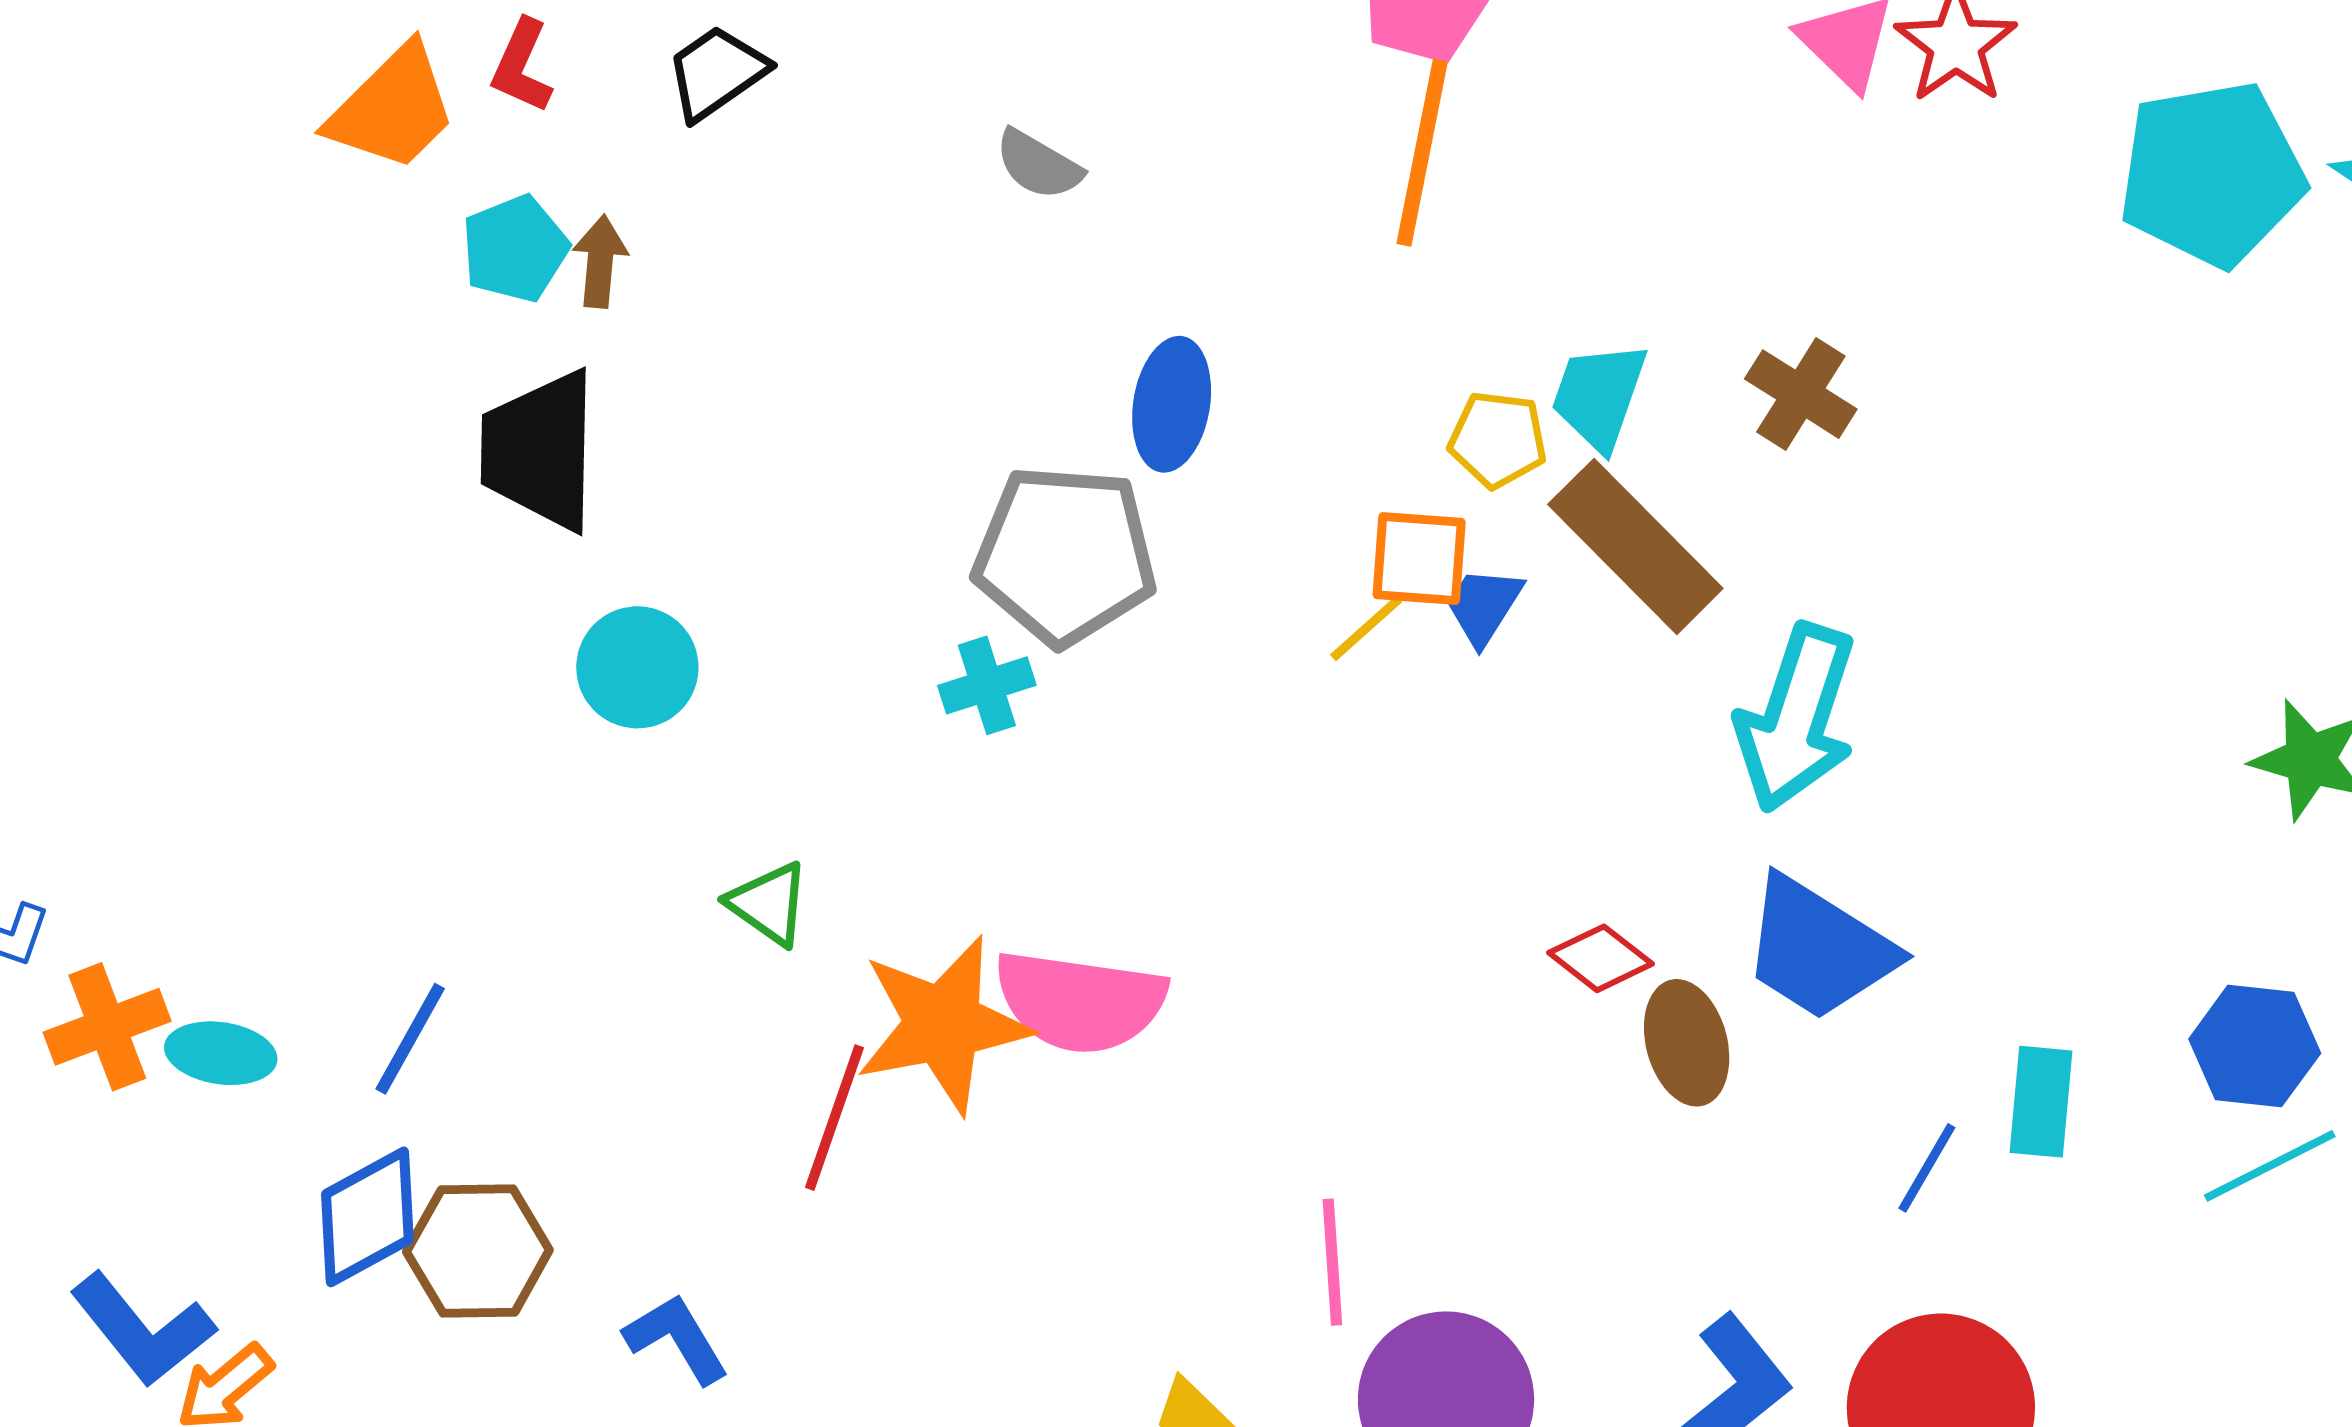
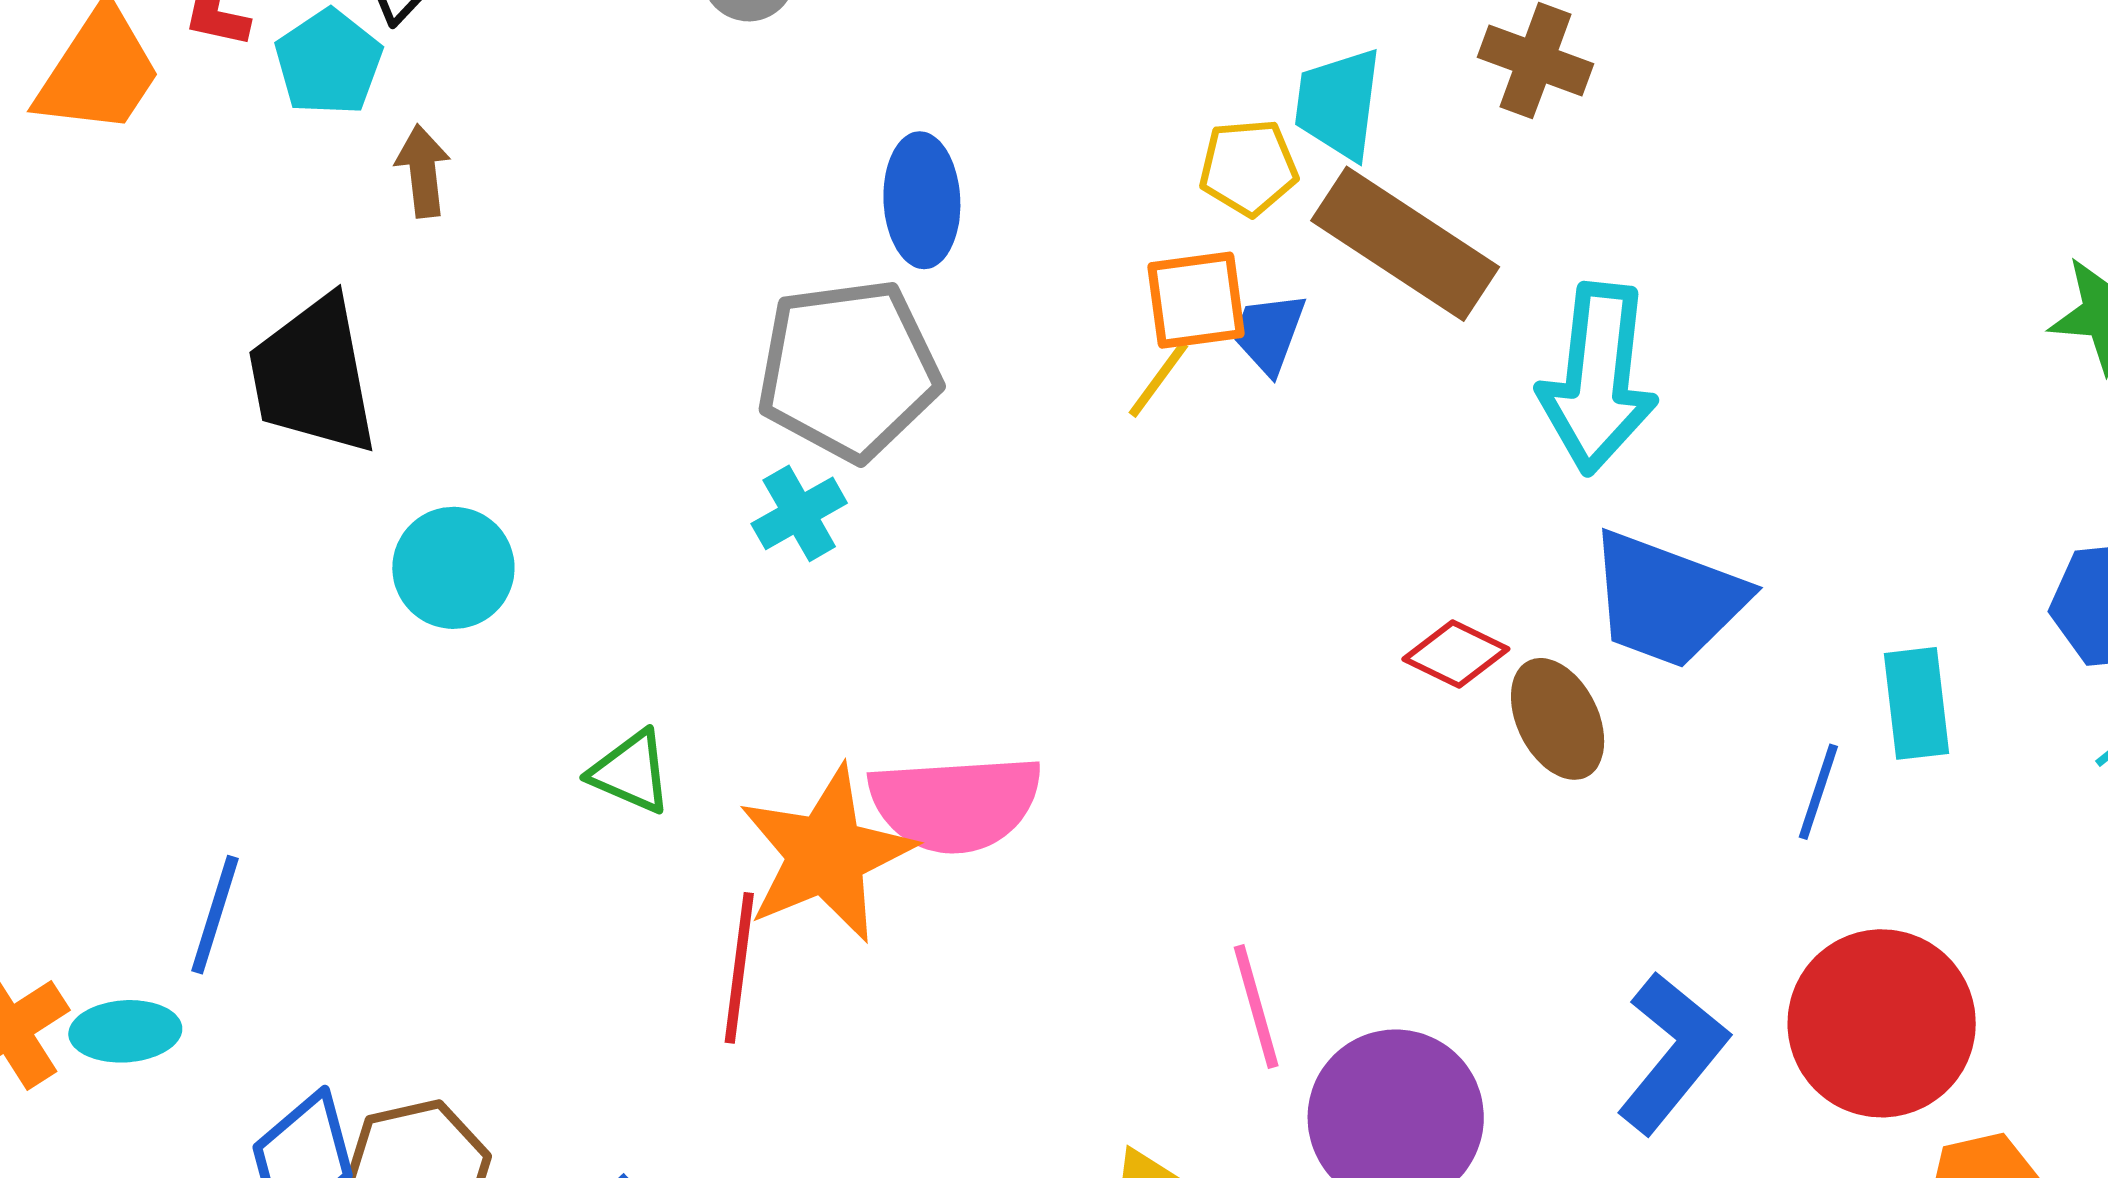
cyan pentagon: (515, 249) -> (329, 62), moved
brown arrow: (600, 261) -> (423, 171), moved
blue line: (410, 1039) -> (215, 915), moved

